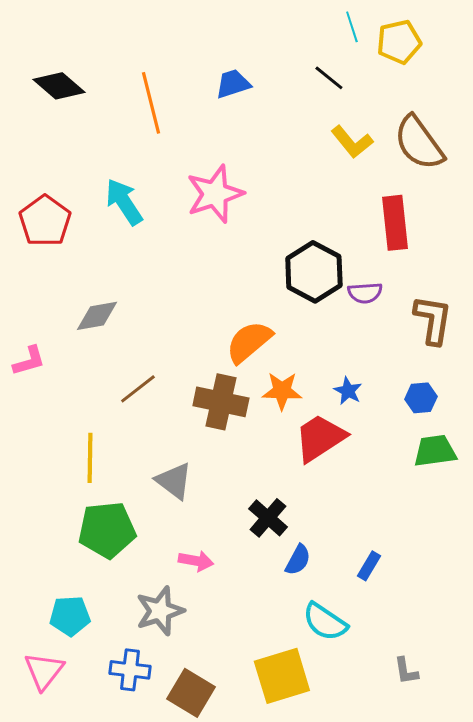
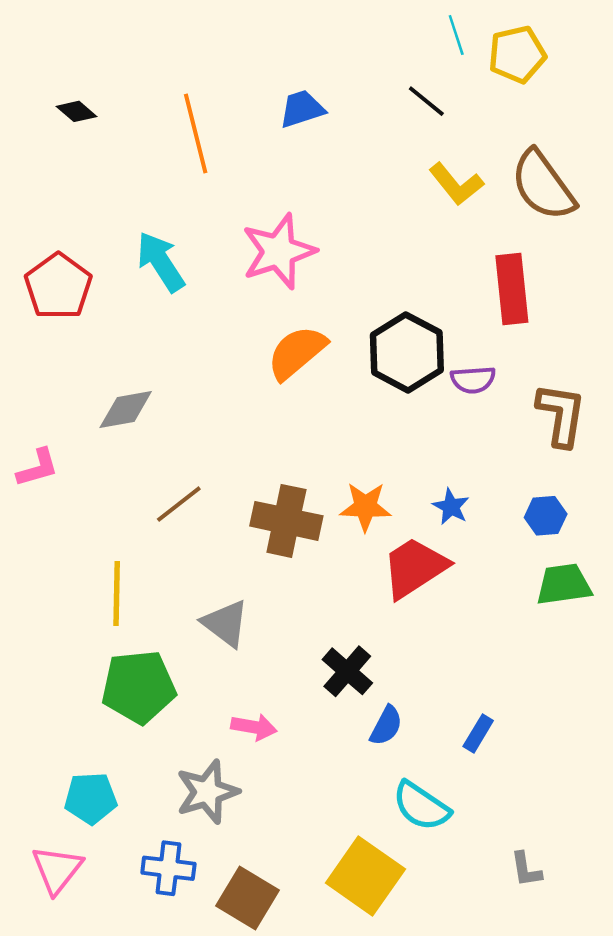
black diamond: (59, 86) -> (76, 111), size x0.6
orange semicircle: (249, 342) -> (297, 352), moved
yellow square: (282, 676) -> (365, 876), turned -38

